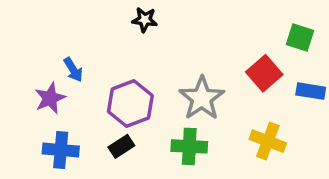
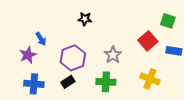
black star: (145, 20) -> (85, 19), moved
gray star: (202, 98) -> (113, 55), size x0.7

